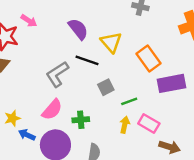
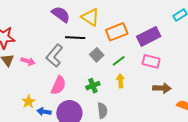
pink arrow: (29, 21) -> (28, 61), moved
orange rectangle: (149, 58) -> (117, 32), moved, turned -60
green cross: (81, 120) -> (93, 86), moved
pink rectangle: (149, 123) -> (151, 61), moved

